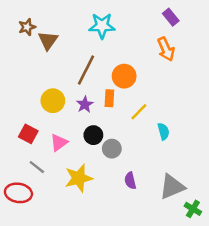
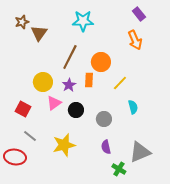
yellow line: (139, 112) -> (120, 83), moved
pink triangle: (59, 142) -> (54, 103), moved
gray circle: (112, 149) -> (104, 119), moved
green cross: (193, 209) -> (119, 169), moved

